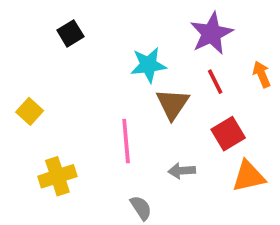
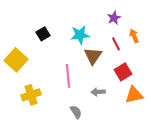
black square: (70, 33) -> (43, 34), moved
purple star: (211, 33) -> (114, 18), size x0.6
orange arrow: (262, 74) -> (134, 36), moved
yellow square: (30, 111) -> (16, 60), size x1.6

